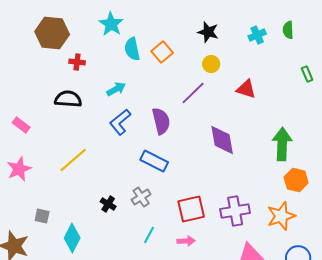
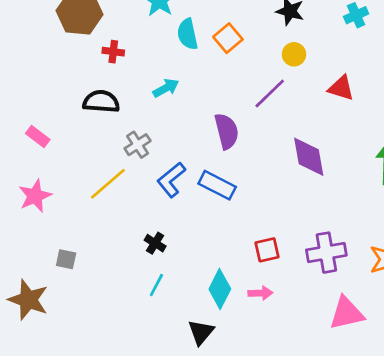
blue L-shape: (120, 122) -> (171, 180), moved
gray cross: (141, 197) -> (138, 145), moved
red square: (191, 209) -> (267, 250), size x0.7
cyan line: (149, 235) -> (156, 285), moved
cyan diamond: (72, 238) -> (220, 289), moved

